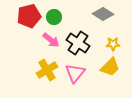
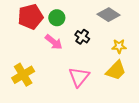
black cross: (78, 43) -> (82, 37), moved, size x0.6
yellow cross: (47, 70) -> (23, 75), moved

